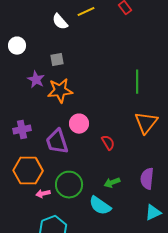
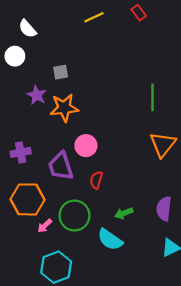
white semicircle: (60, 22) -> (27, 29), moved
red semicircle: (108, 143) -> (96, 180), moved, turned -133
pink arrow: (43, 194) -> (45, 226), turned -32

